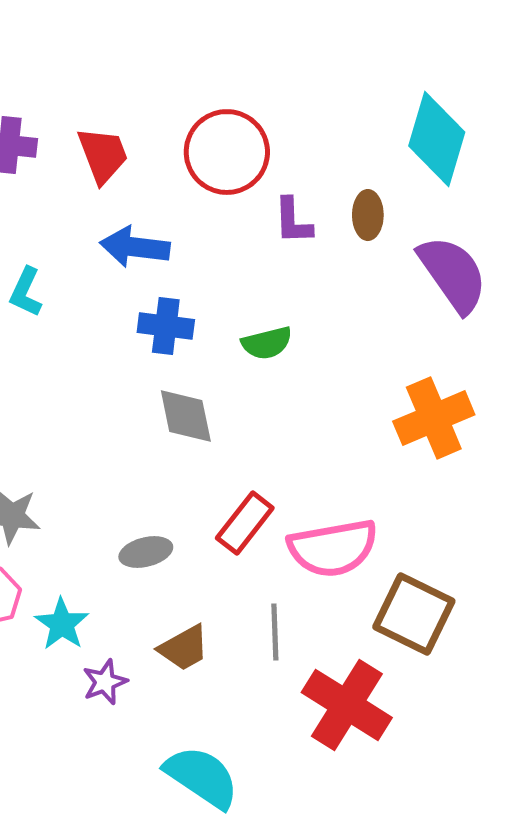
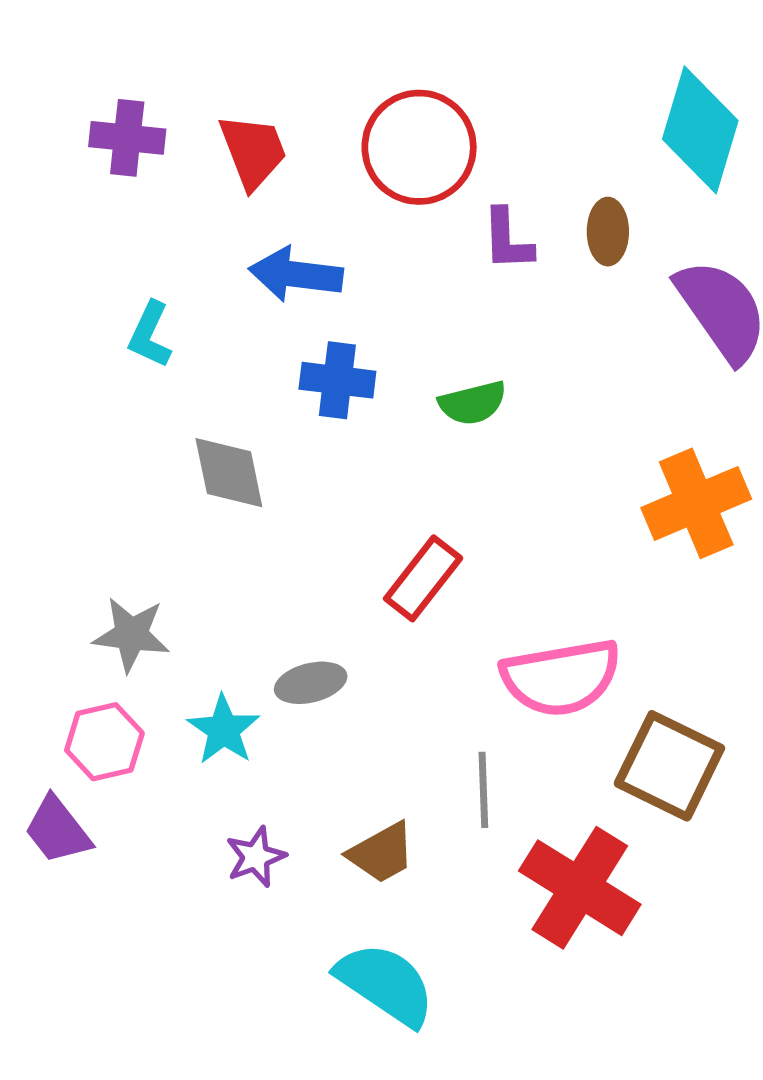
gray diamond: (186, 416) -> (229, 473), moved
red rectangle: (245, 523) -> (423, 578), moved
cyan star: (62, 624) -> (224, 730), moved
brown trapezoid: (184, 648) -> (382, 853), moved

